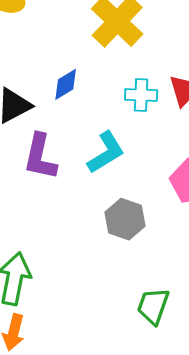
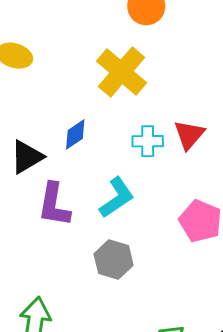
gray hexagon: (125, 219) -> (114, 260), moved

